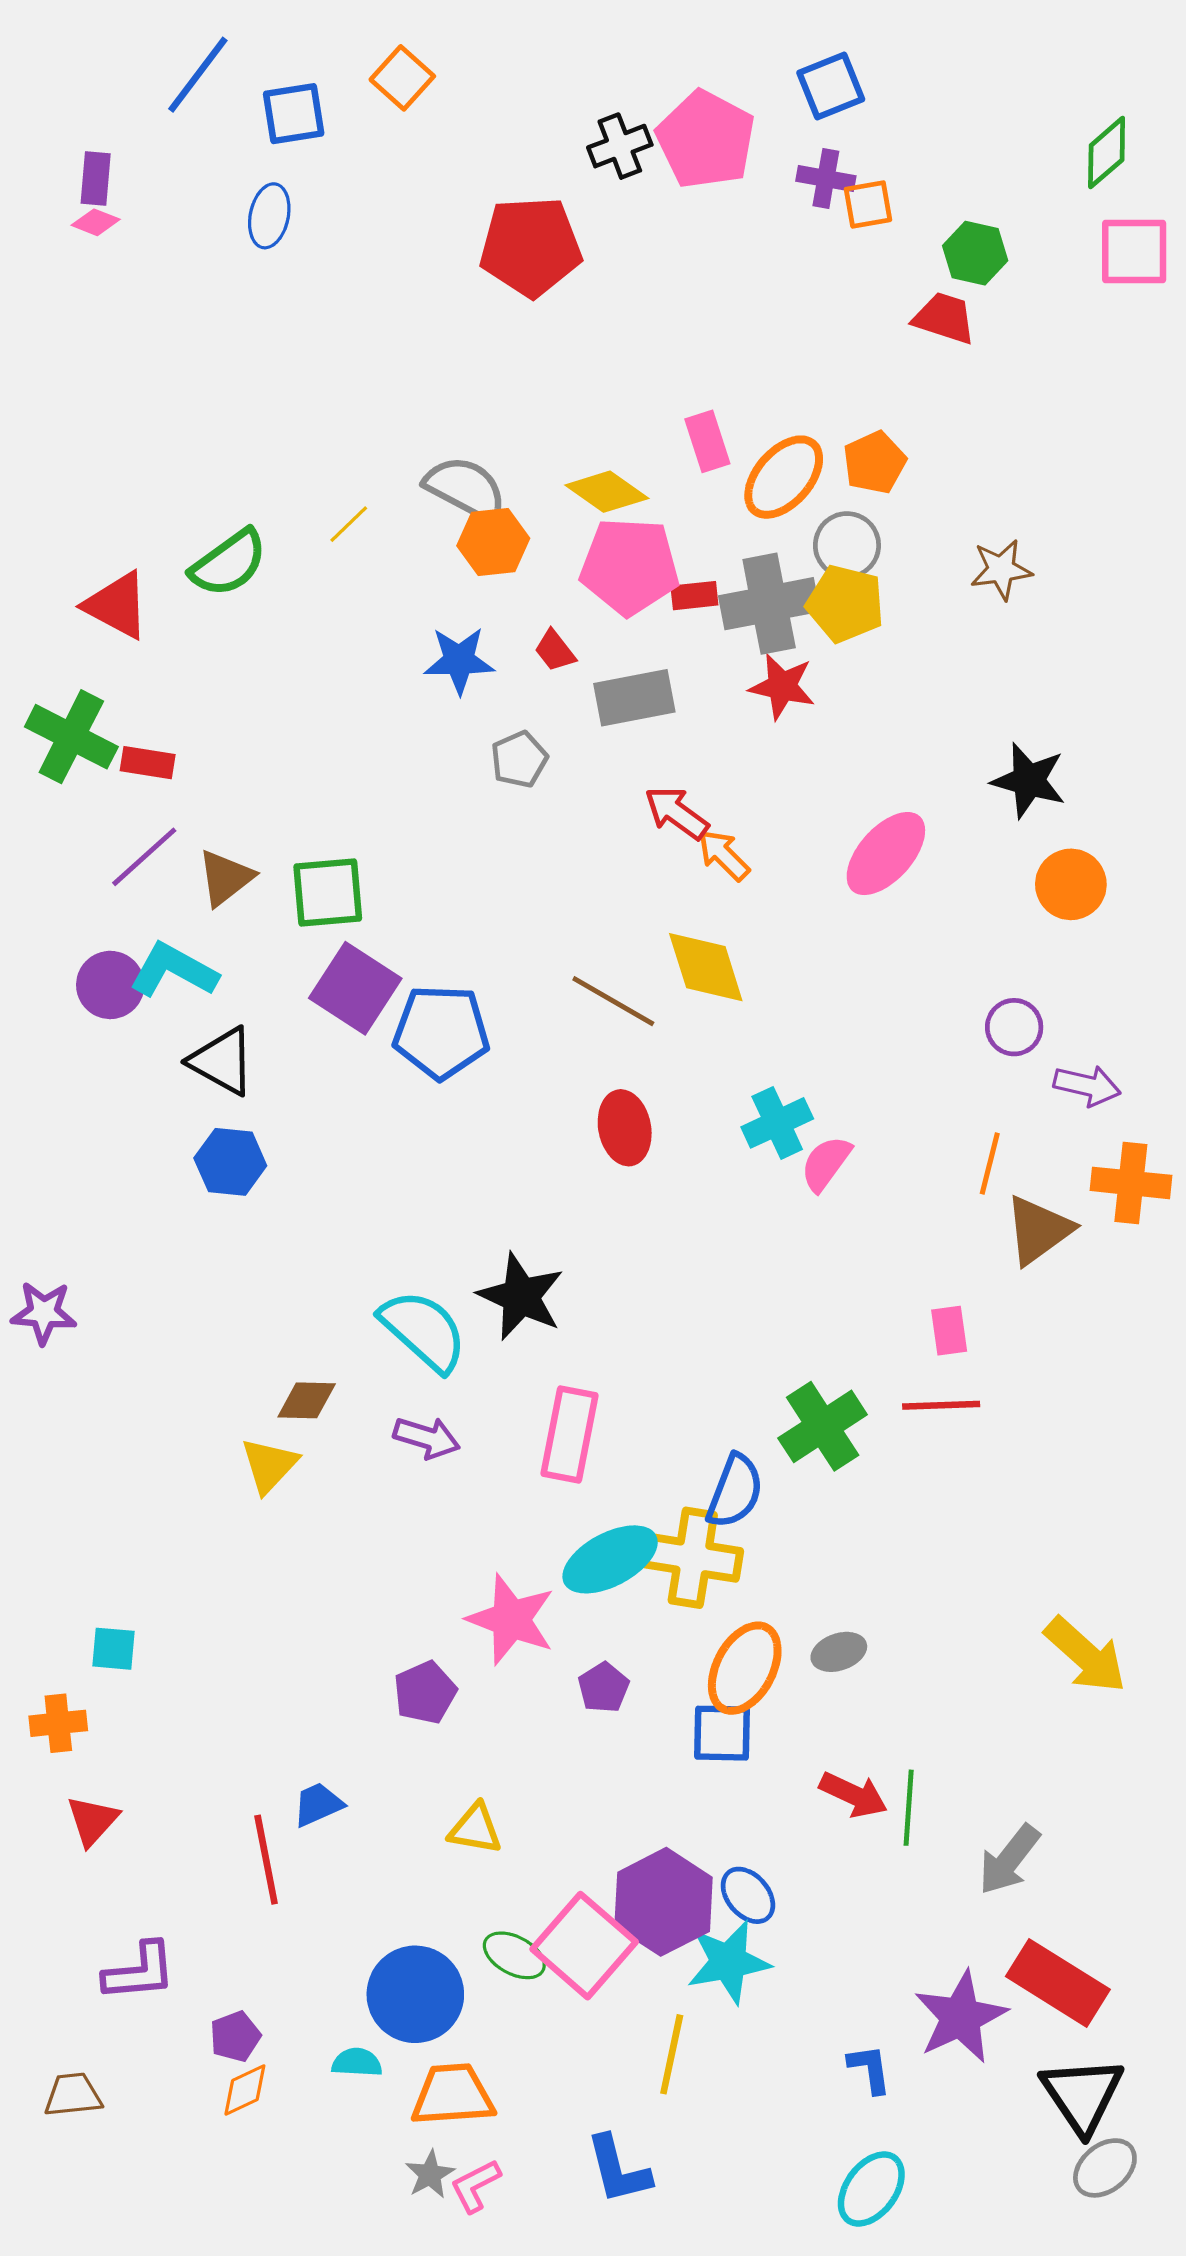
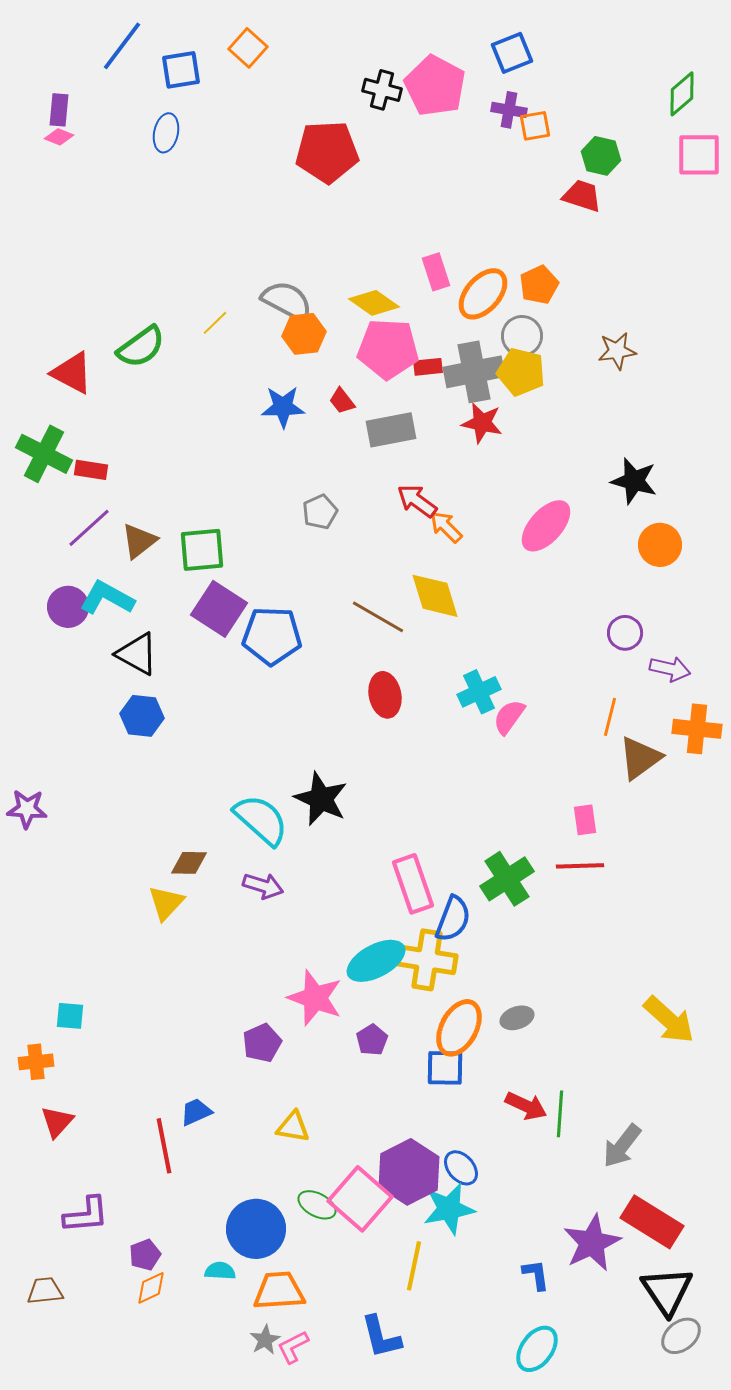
black cross: (620, 146) -> (382, 90), turned 36
gray pentagon: (519, 759) -> (320, 512), moved
pink rectangle: (569, 1434) -> (413, 884), moved, turned -30

